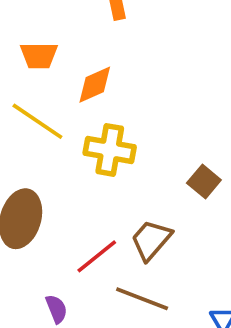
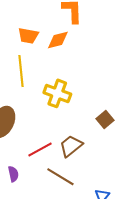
orange diamond: (95, 85) -> (58, 40), moved
yellow line: (37, 121) -> (21, 71), turned 40

